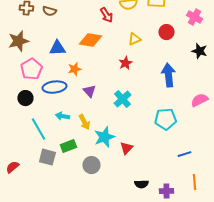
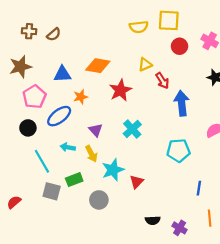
brown semicircle: (49, 11) -> (54, 34), turned -56
red arrow: (106, 15) -> (162, 81), moved
red circle: (166, 32) -> (180, 46), moved
red star: (125, 63) -> (120, 90), moved, size x1.5
blue ellipse: (54, 87) -> (59, 116), turned -30
purple triangle: (89, 91) -> (96, 130), moved
blue line: (184, 154) -> (199, 188), turned -64
purple cross: (166, 191) -> (180, 228), turned 32

